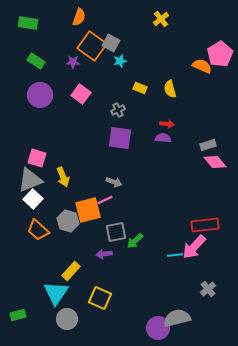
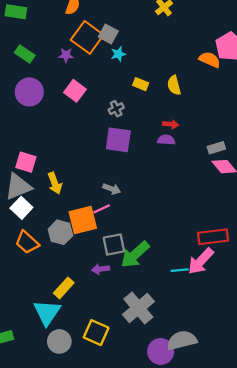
green arrow: (135, 241) -> (135, 255), size x1.6
gray cross: (208, 289) -> (138, 308), moved, size x1.8
yellow square: (100, 298) -> (96, 333), moved

